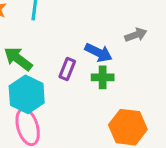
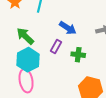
blue arrow: (98, 53) -> (68, 28), moved

